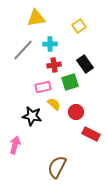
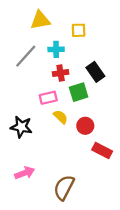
yellow square: (79, 26) -> (79, 30), moved, turned 32
black star: (32, 116) -> (21, 127), moved
pink arrow: (15, 145) -> (25, 173), moved, turned 54

